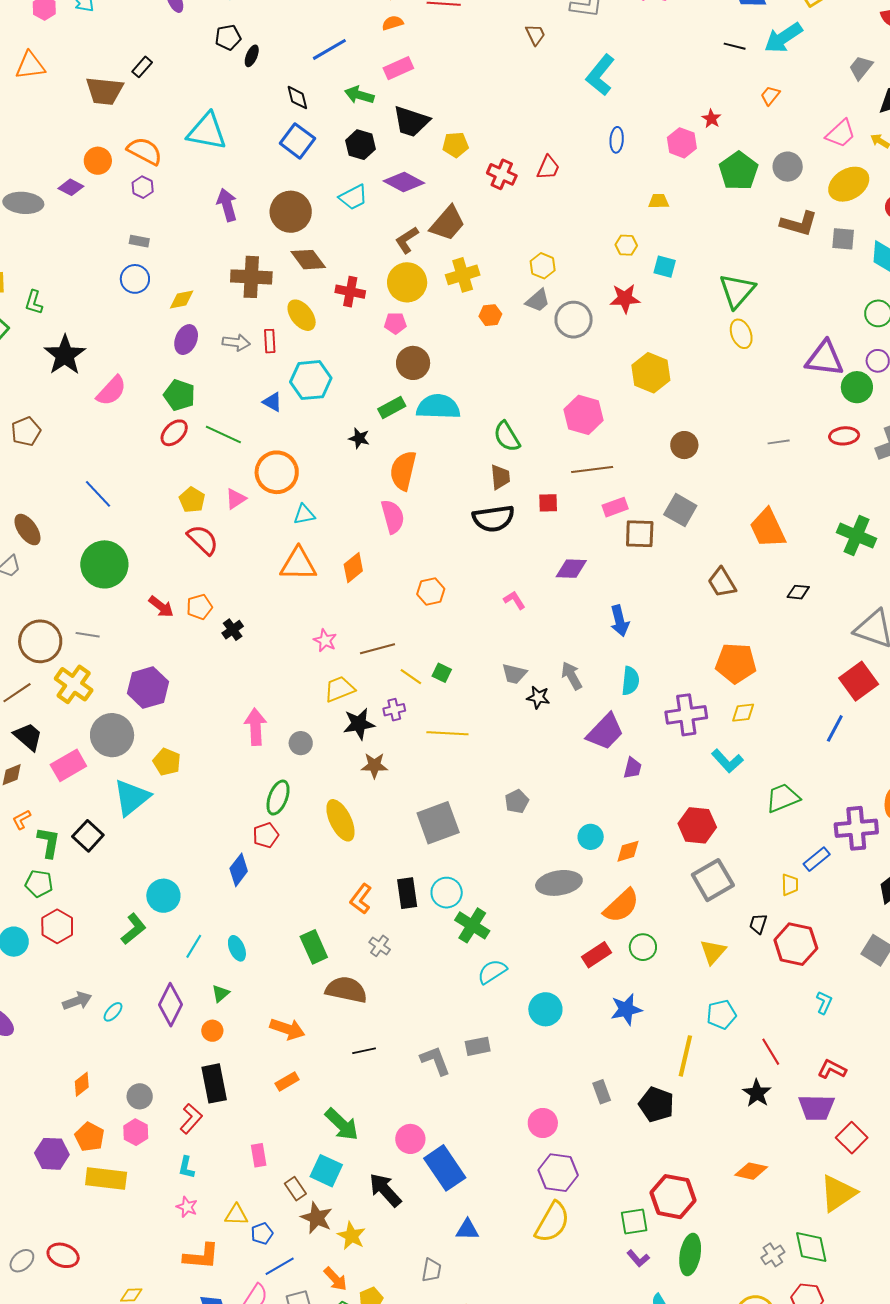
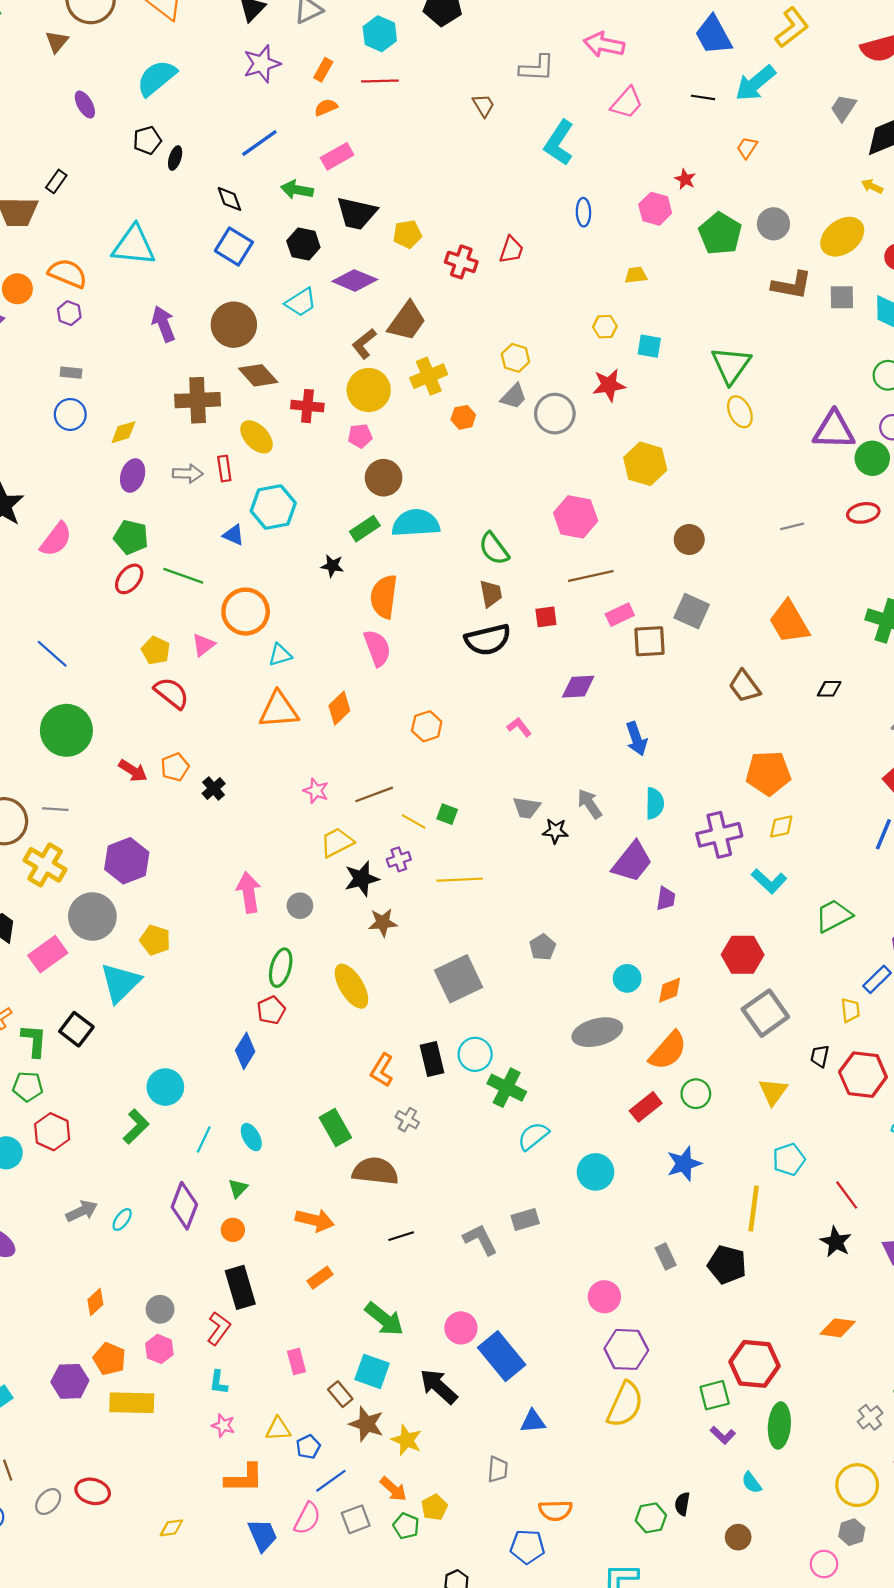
pink trapezoid: (841, 134) -> (627, 103), moved

